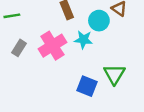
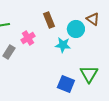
pink cross: (52, 46) -> (28, 38), moved, size x0.6

